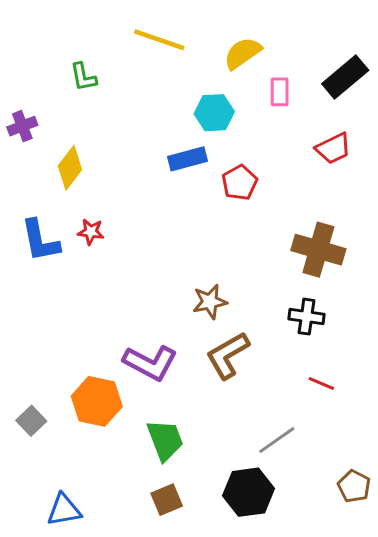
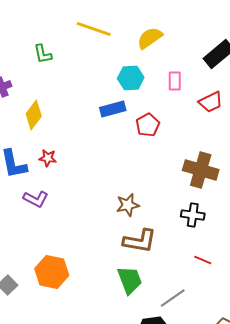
pink rectangle: (280, 92) -> (175, 81), moved
brown L-shape: (228, 355) -> (140, 241), turned -140
purple L-shape: (150, 363) -> (36, 199), moved, size x0.7
green trapezoid: (165, 440) -> (130, 280), moved

